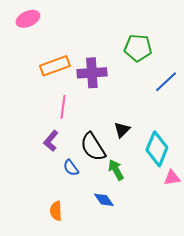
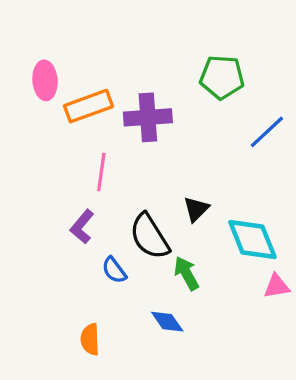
pink ellipse: (28, 19) -> (45, 80), moved, turned -70
cyan diamond: (157, 149) -> (252, 240), turned -44

